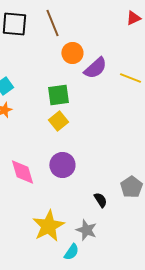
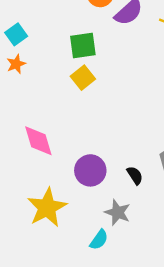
purple circle: (62, 165) -> (90, 170), moved
yellow star: (48, 226) -> (47, 208), moved

